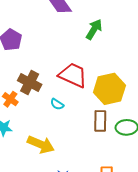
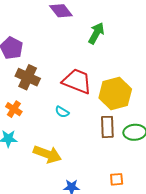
brown cross: (30, 83) -> (28, 77), moved

